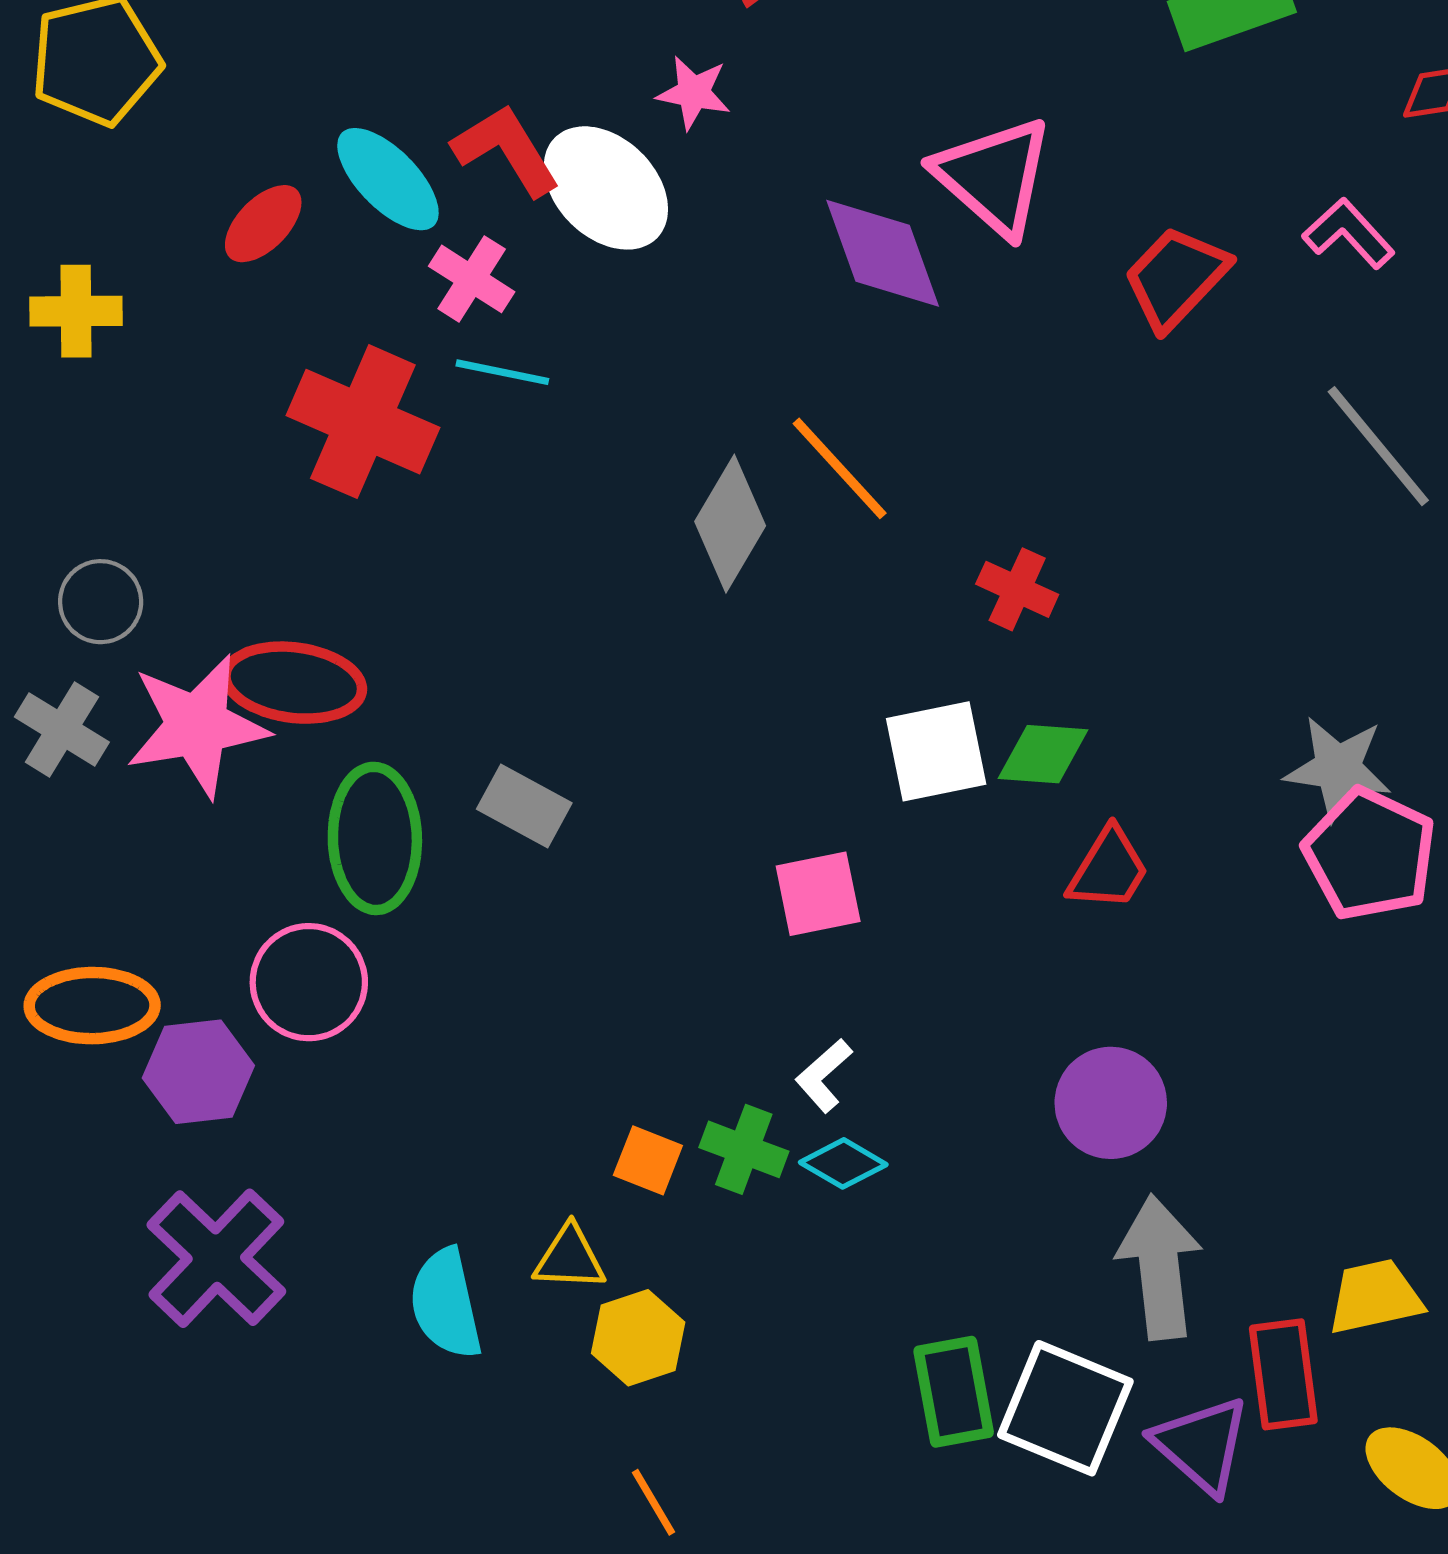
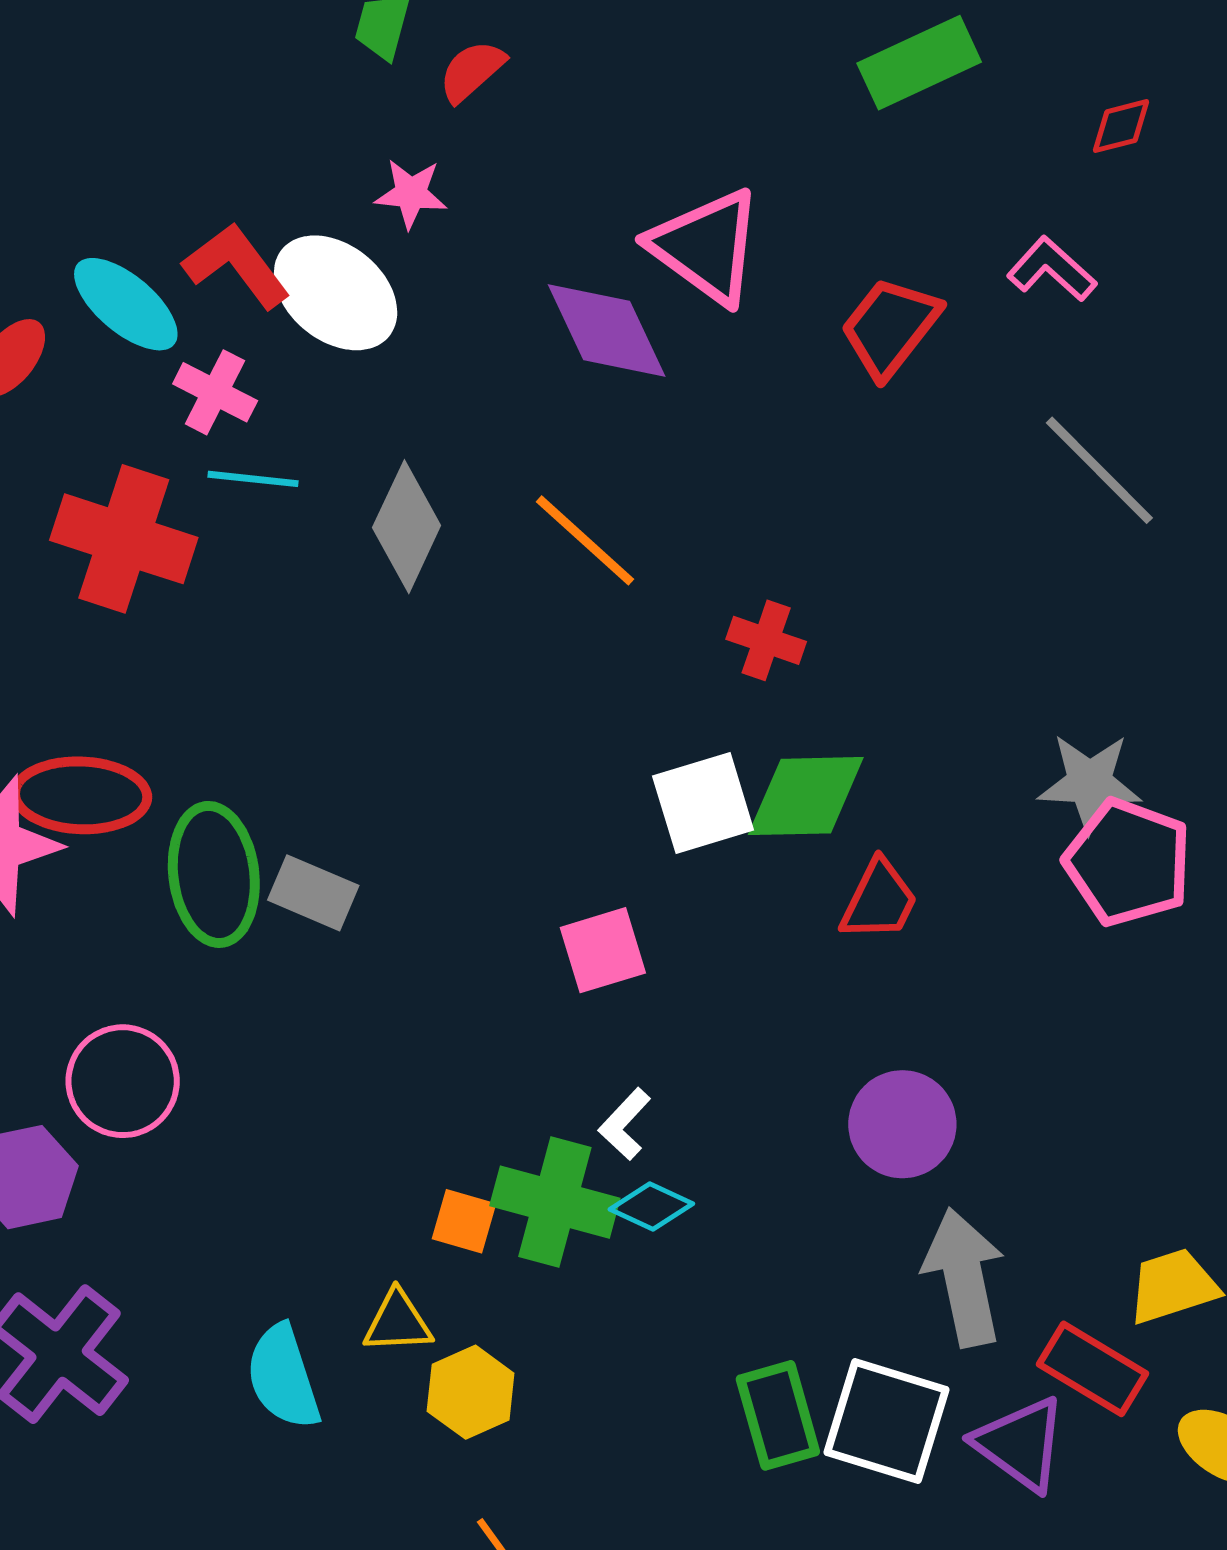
gray diamond: (730, 524) -> (407, 527), moved
green diamond: (1043, 754) -> (806, 796), size x1.4
green ellipse: (375, 838) -> (214, 874), moved
green cross: (744, 1149) -> (555, 1202), size x1.5
red rectangle: (1283, 1374) -> (1092, 1369), turned -46

